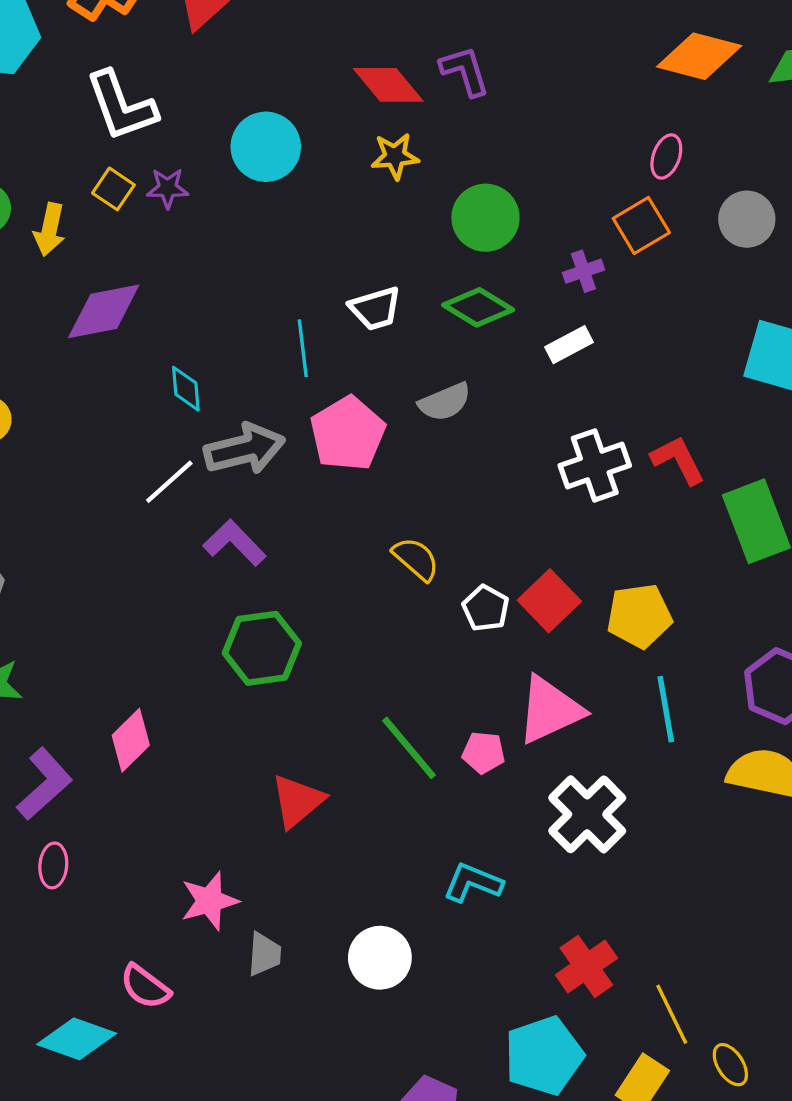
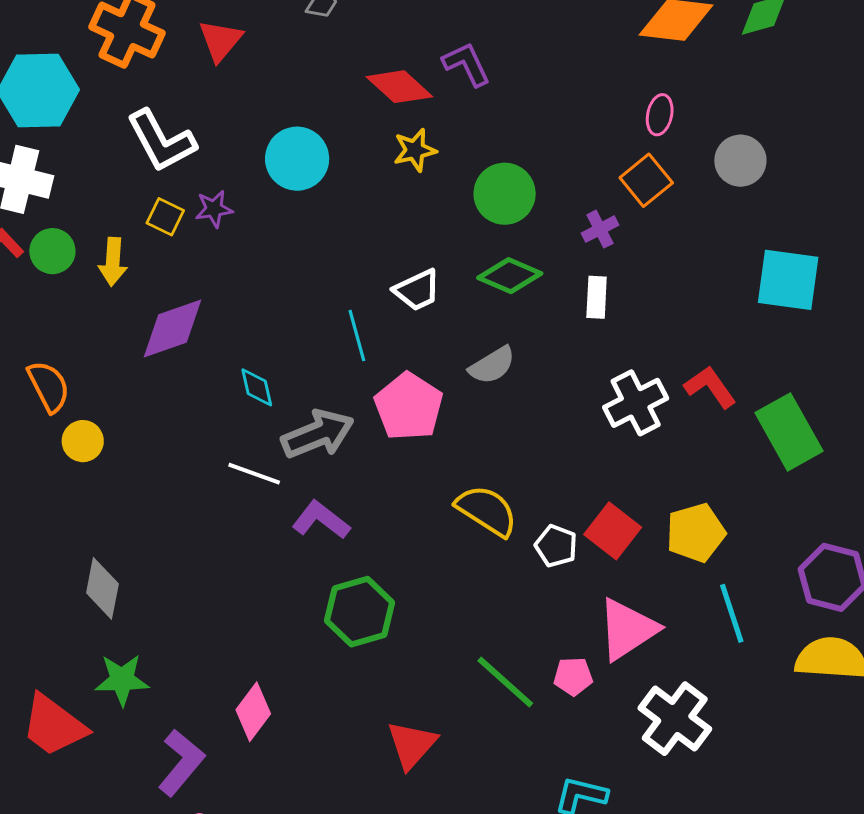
white rectangle: (569, 345) -> (597, 297), turned -51
white line: (169, 482) -> (254, 474), turned 70
yellow semicircle: (416, 559) -> (487, 511), size x1.4

